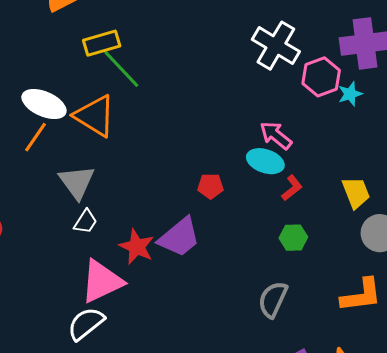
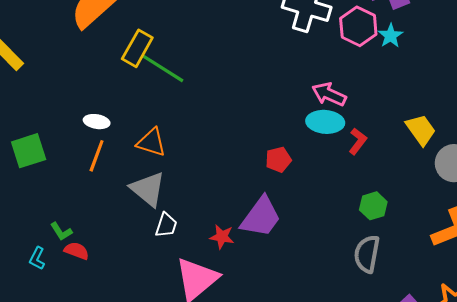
yellow rectangle: (102, 43) -> (137, 48), turned -30
white ellipse: (44, 104) -> (97, 122), size x0.6
orange triangle: (95, 116) -> (151, 142), moved, size x0.7
green hexagon: (293, 238) -> (373, 206), moved
red star: (137, 247) -> (222, 237), size x0.7

